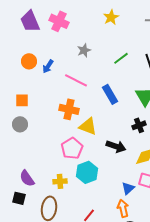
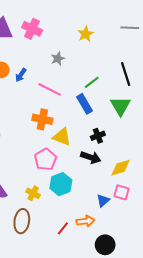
yellow star: (111, 17) -> (86, 34), moved
green line: (121, 58) -> (92, 82), moved
black cross: (139, 125) -> (98, 136), moved
yellow cross: (60, 181) -> (33, 193), turned 32
orange arrow: (123, 208) -> (86, 221), moved, turned 96

